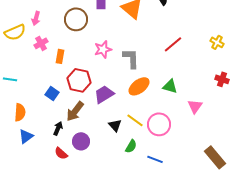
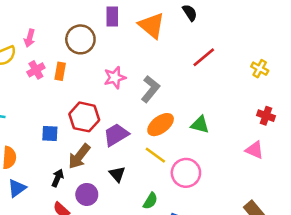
red line: (173, 44) -> (204, 57), moved
orange rectangle: (60, 56) -> (60, 71), moved
gray L-shape: (131, 58) -> (150, 89), turned 40
blue square: (52, 93) -> (50, 133), turned -32
pink triangle: (195, 106) -> (255, 150), moved, turned -42
yellow line: (135, 120) -> (155, 155), moved
black triangle: (115, 125) -> (117, 174), moved

